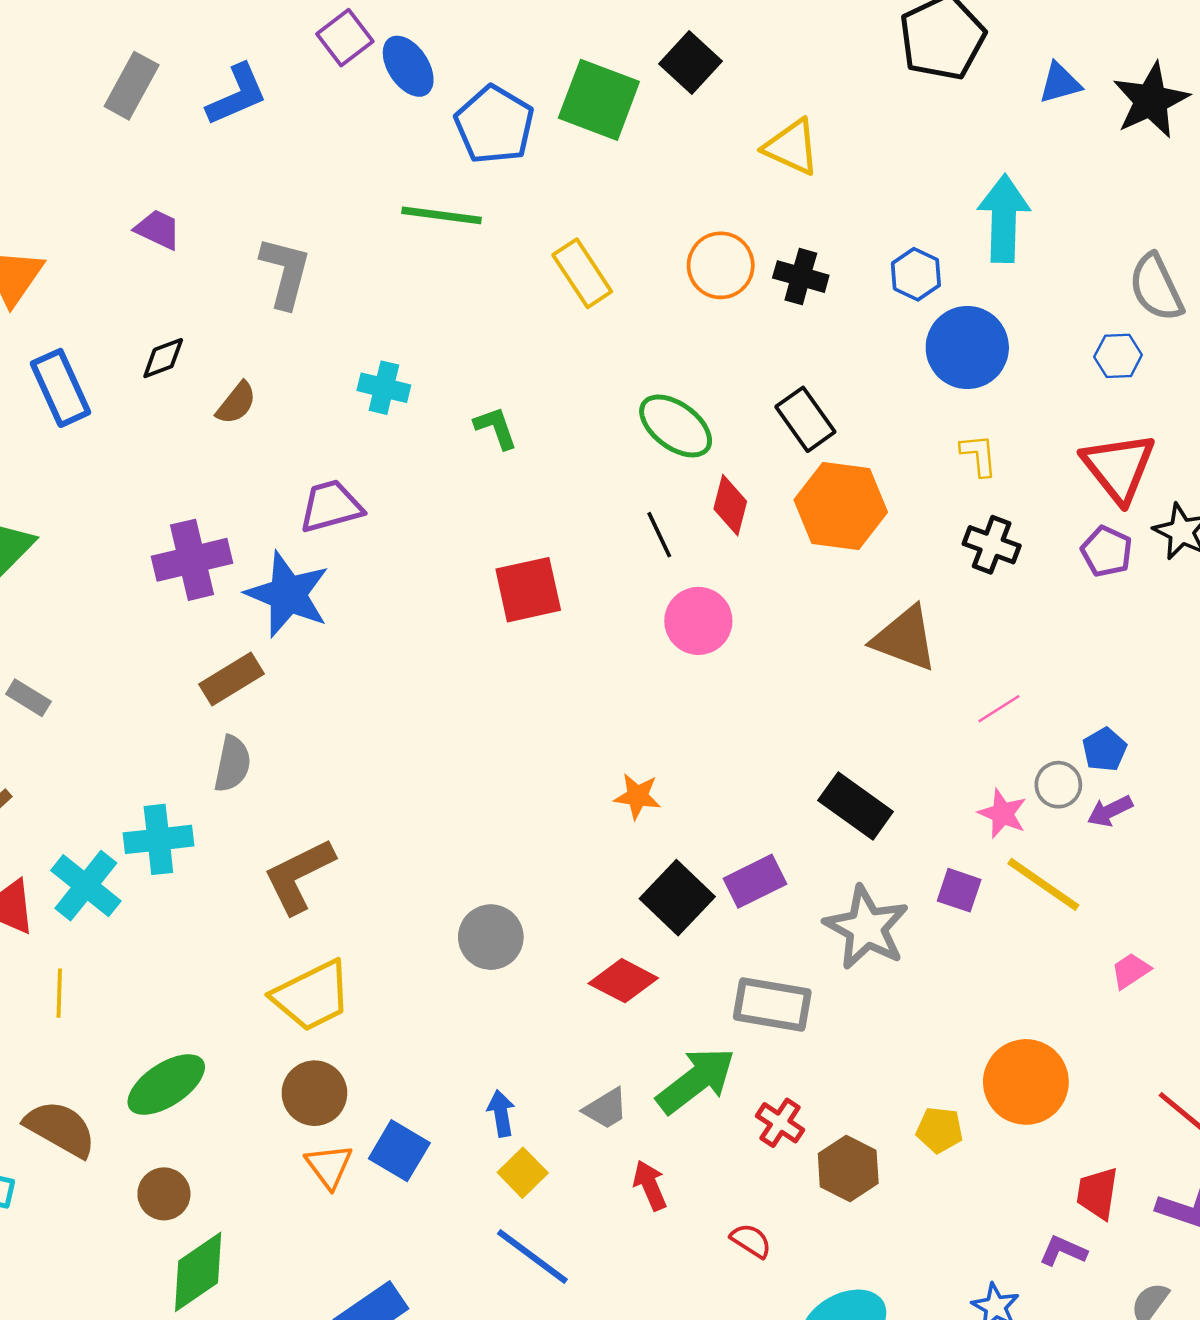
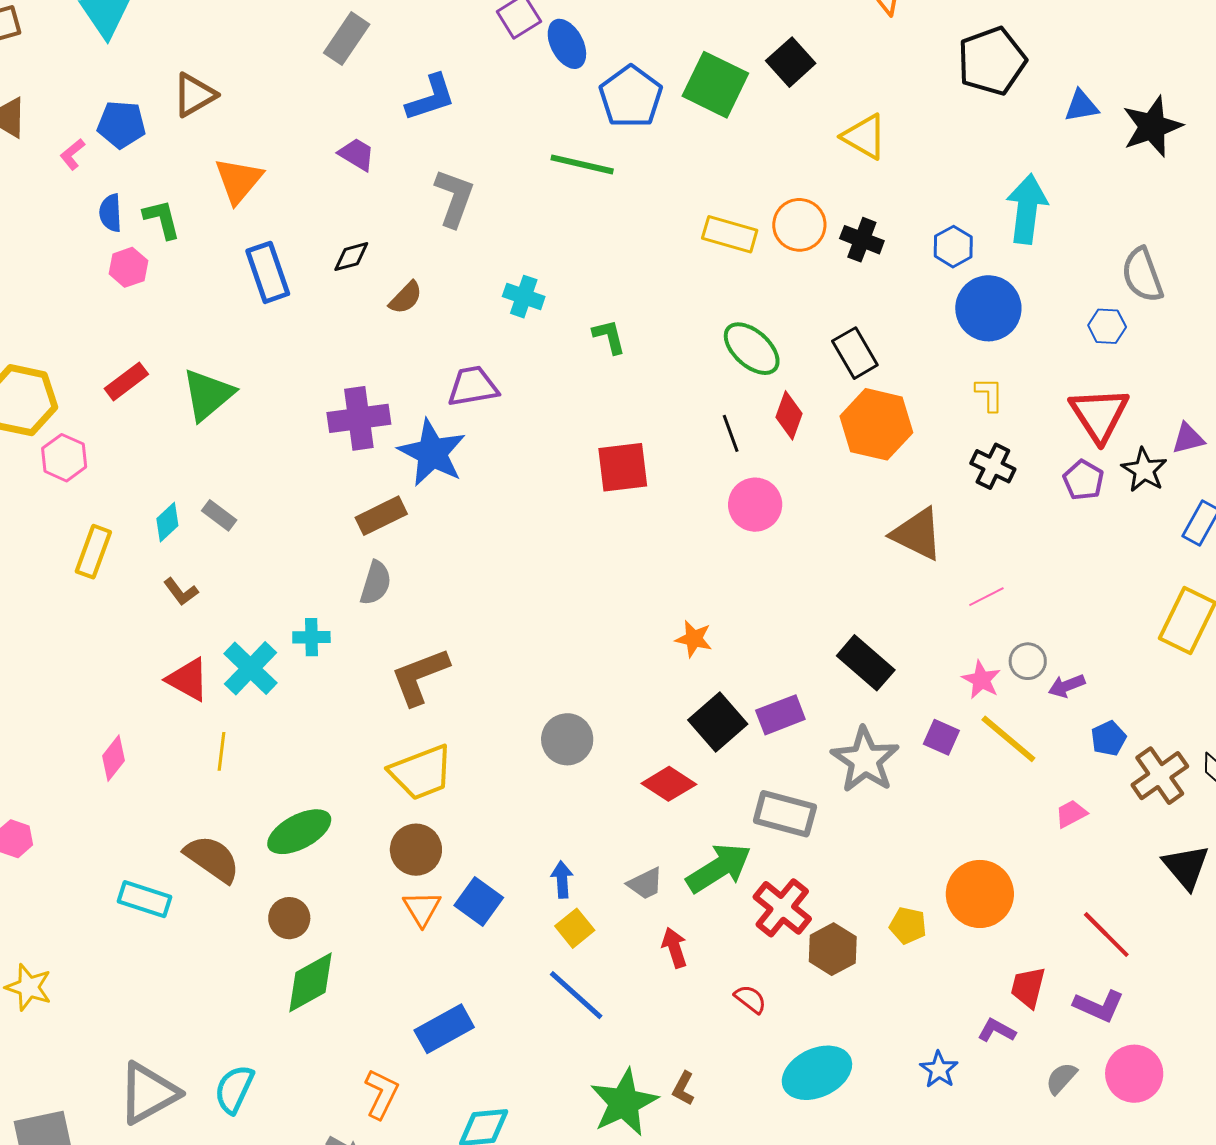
blue L-shape: (237, 95) -> (431, 98), moved
yellow rectangle: (582, 273) -> (730, 234), moved, turned -46
blue pentagon: (1105, 750) -> (1108, 738), moved
cyan cross: (158, 839) -> (311, 637), size x0.7
red cross: (780, 1123) -> (782, 908), size x1.5

